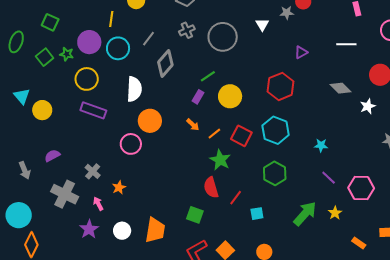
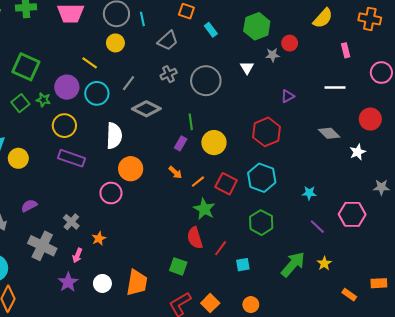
yellow line: (111, 19) -> (90, 63), turned -63
green square: (50, 22) -> (26, 67), size x1.5
gray diamond: (165, 63) -> (146, 109), turned 76
green line: (208, 76) -> (191, 122), turned -63
pink hexagon: (361, 188) -> (352, 214), moved
pink arrow: (98, 204) -> (77, 255), turned -128

